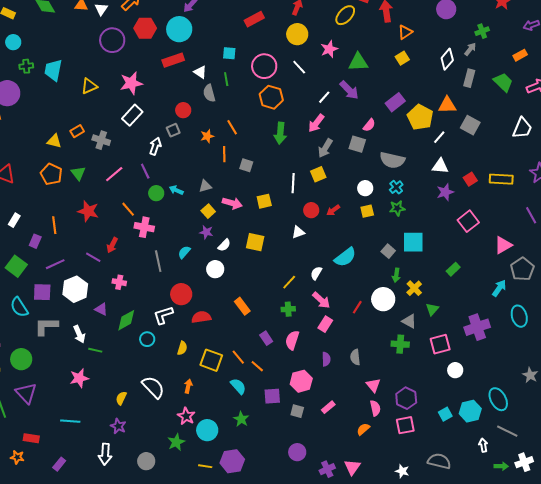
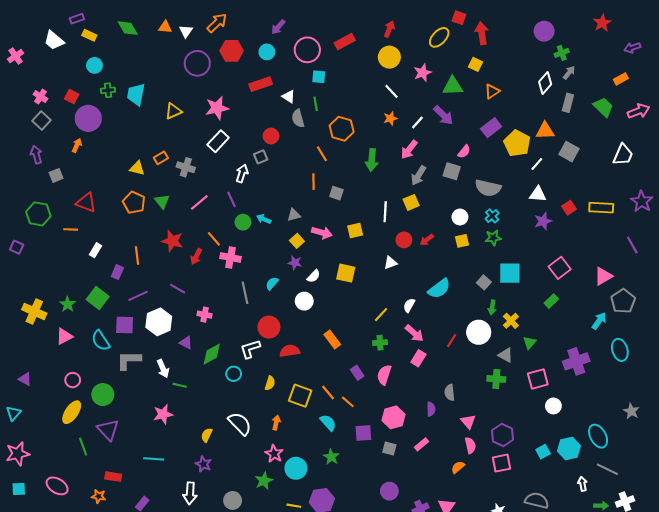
cyan circle: (179, 29) -> (267, 52), size x0.6
green cross: (482, 31) -> (562, 53), moved
orange triangle: (405, 32) -> (492, 91), moved
yellow square: (402, 58) -> (476, 64), moved, turned -32
pink circle: (264, 66) -> (307, 50), moved
orange hexagon: (271, 97) -> (342, 129), moved
orange star: (207, 136) -> (390, 118), moved
pink square: (468, 221) -> (560, 268), moved
red arrow: (112, 245) -> (196, 256), moved
purple semicircle: (326, 359) -> (431, 409), moved

